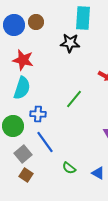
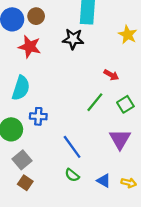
red star: (23, 60) -> (30, 47), moved
green line: (74, 99) -> (95, 102), moved
blue line: (45, 142) -> (72, 147), moved

